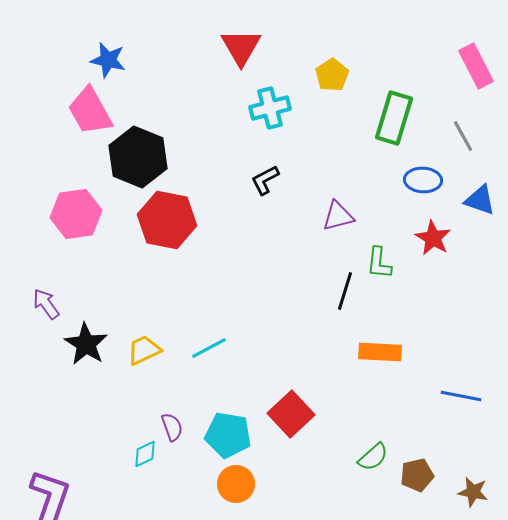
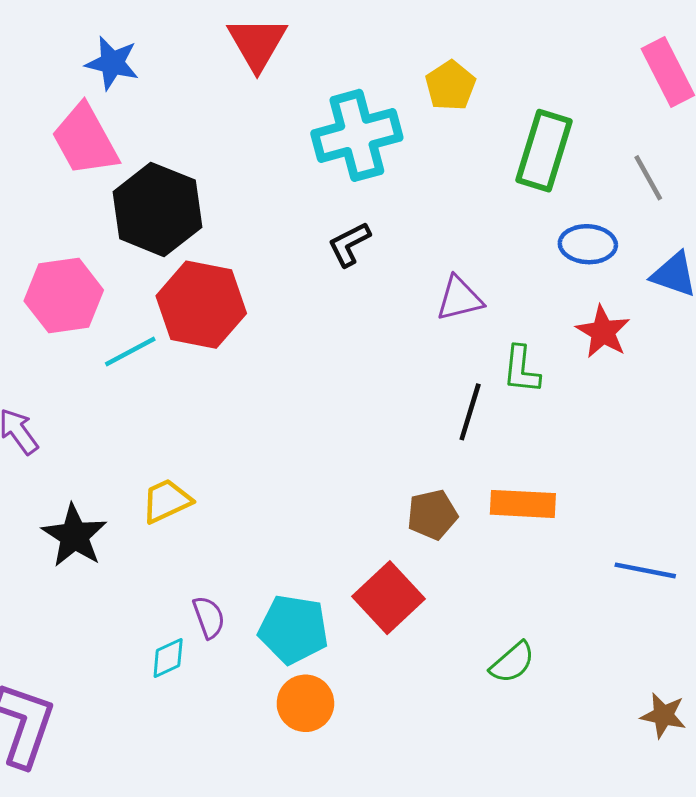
red triangle: (241, 47) -> (257, 43), moved
cyan cross: (270, 108) -> (357, 135), size x1.4
black star: (86, 344) -> (74, 536), moved
cyan line: (209, 348) -> (130, 351), moved
brown pentagon: (417, 475) -> (432, 515), moved

